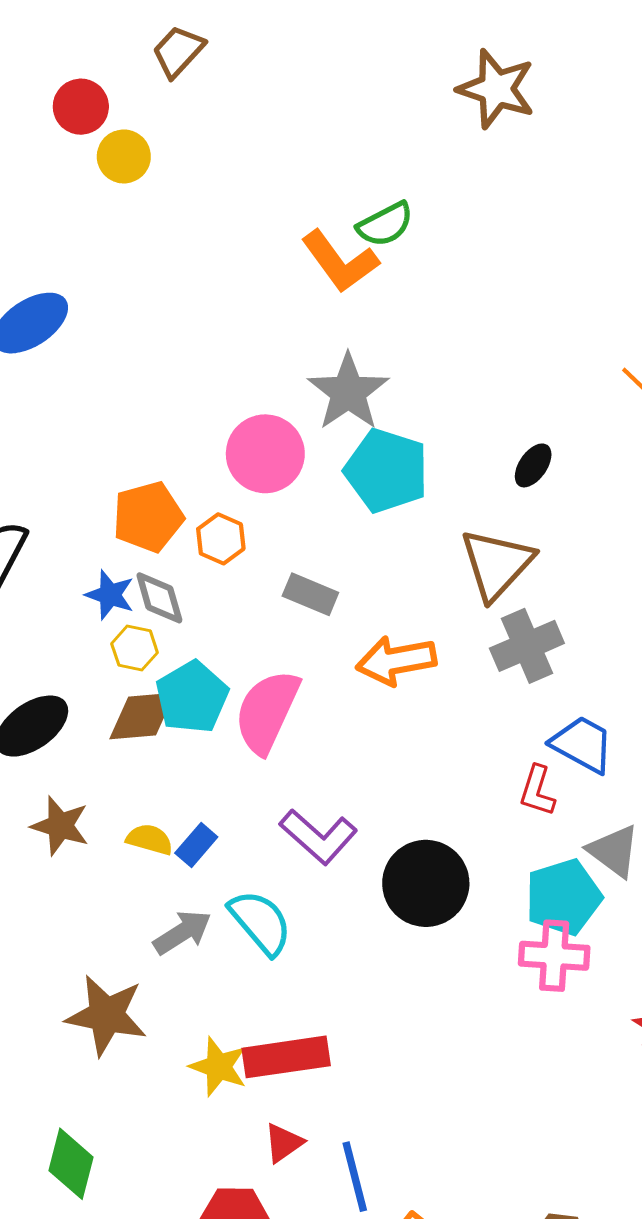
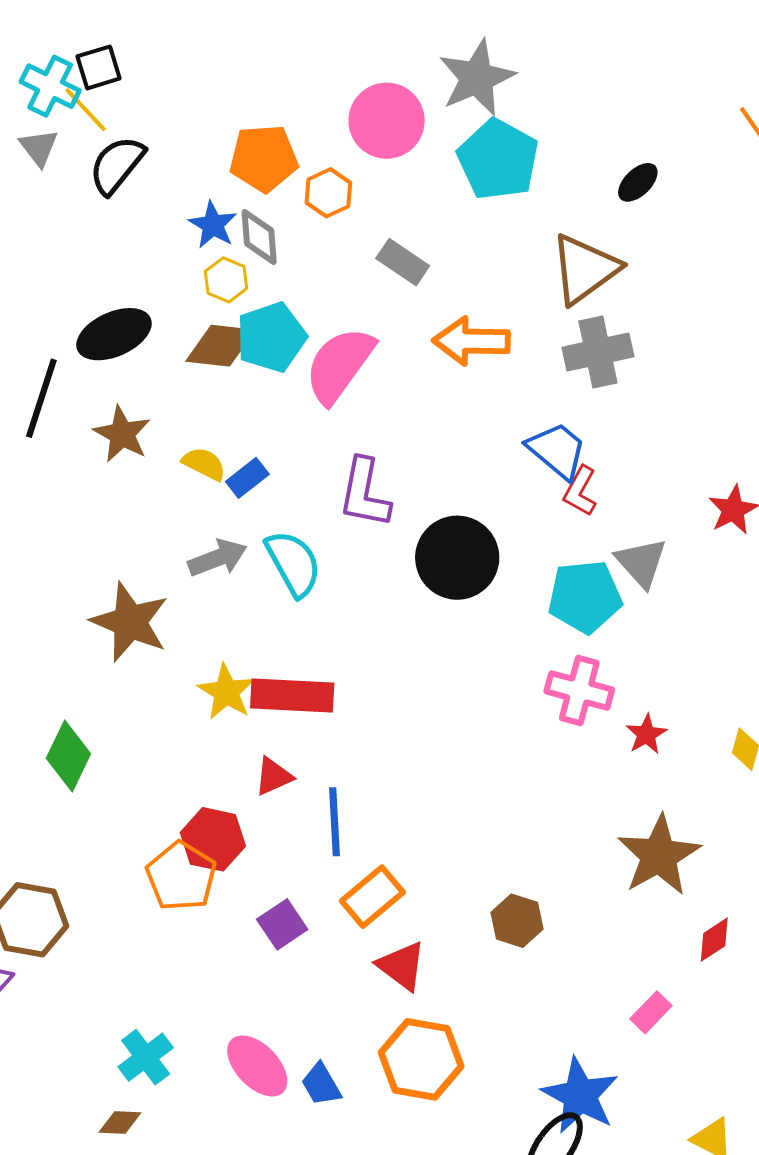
blue trapezoid: (582, 744) -> (557, 450), moved
purple L-shape: (318, 837) -> (364, 493), turned 48
pink cross: (554, 956) -> (579, 691), moved

